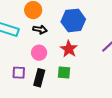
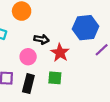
blue hexagon: (73, 20) -> (86, 28), moved
black arrow: (40, 30) -> (41, 39), moved

